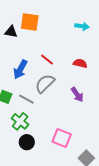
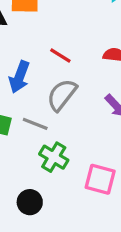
green cross: (20, 121) -> (54, 157), moved
black circle: (27, 142) -> (30, 202), moved

